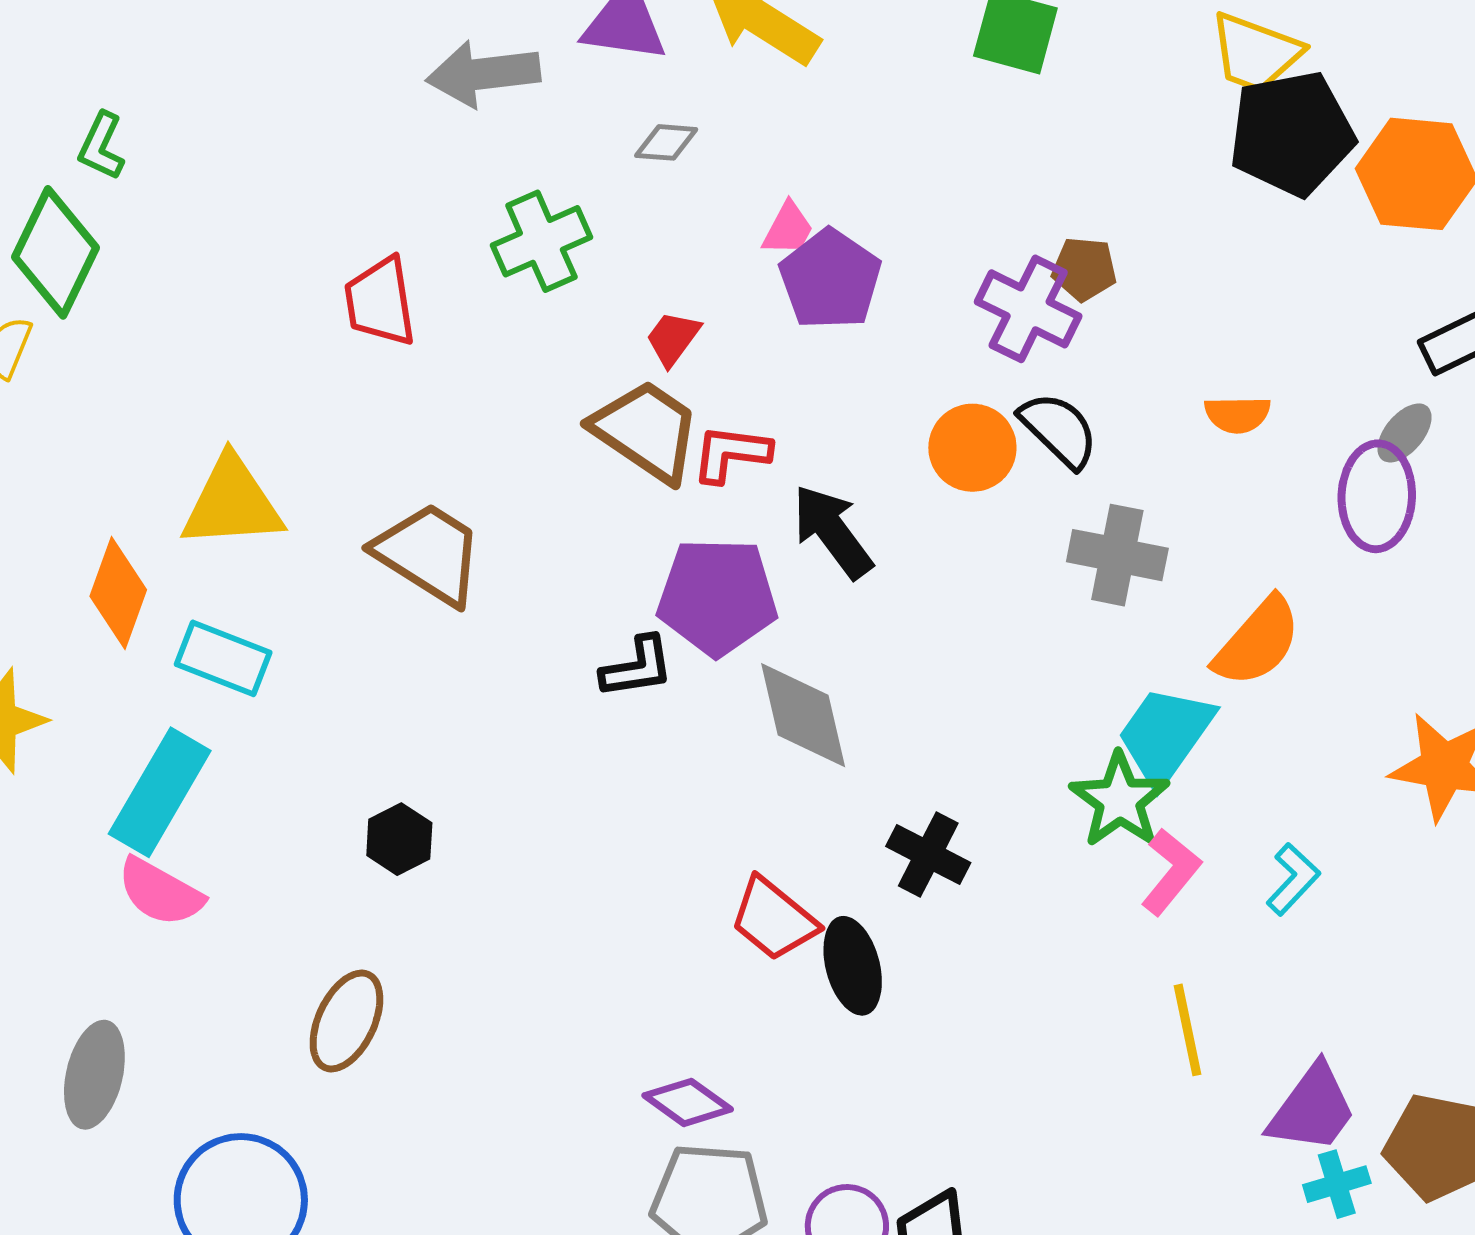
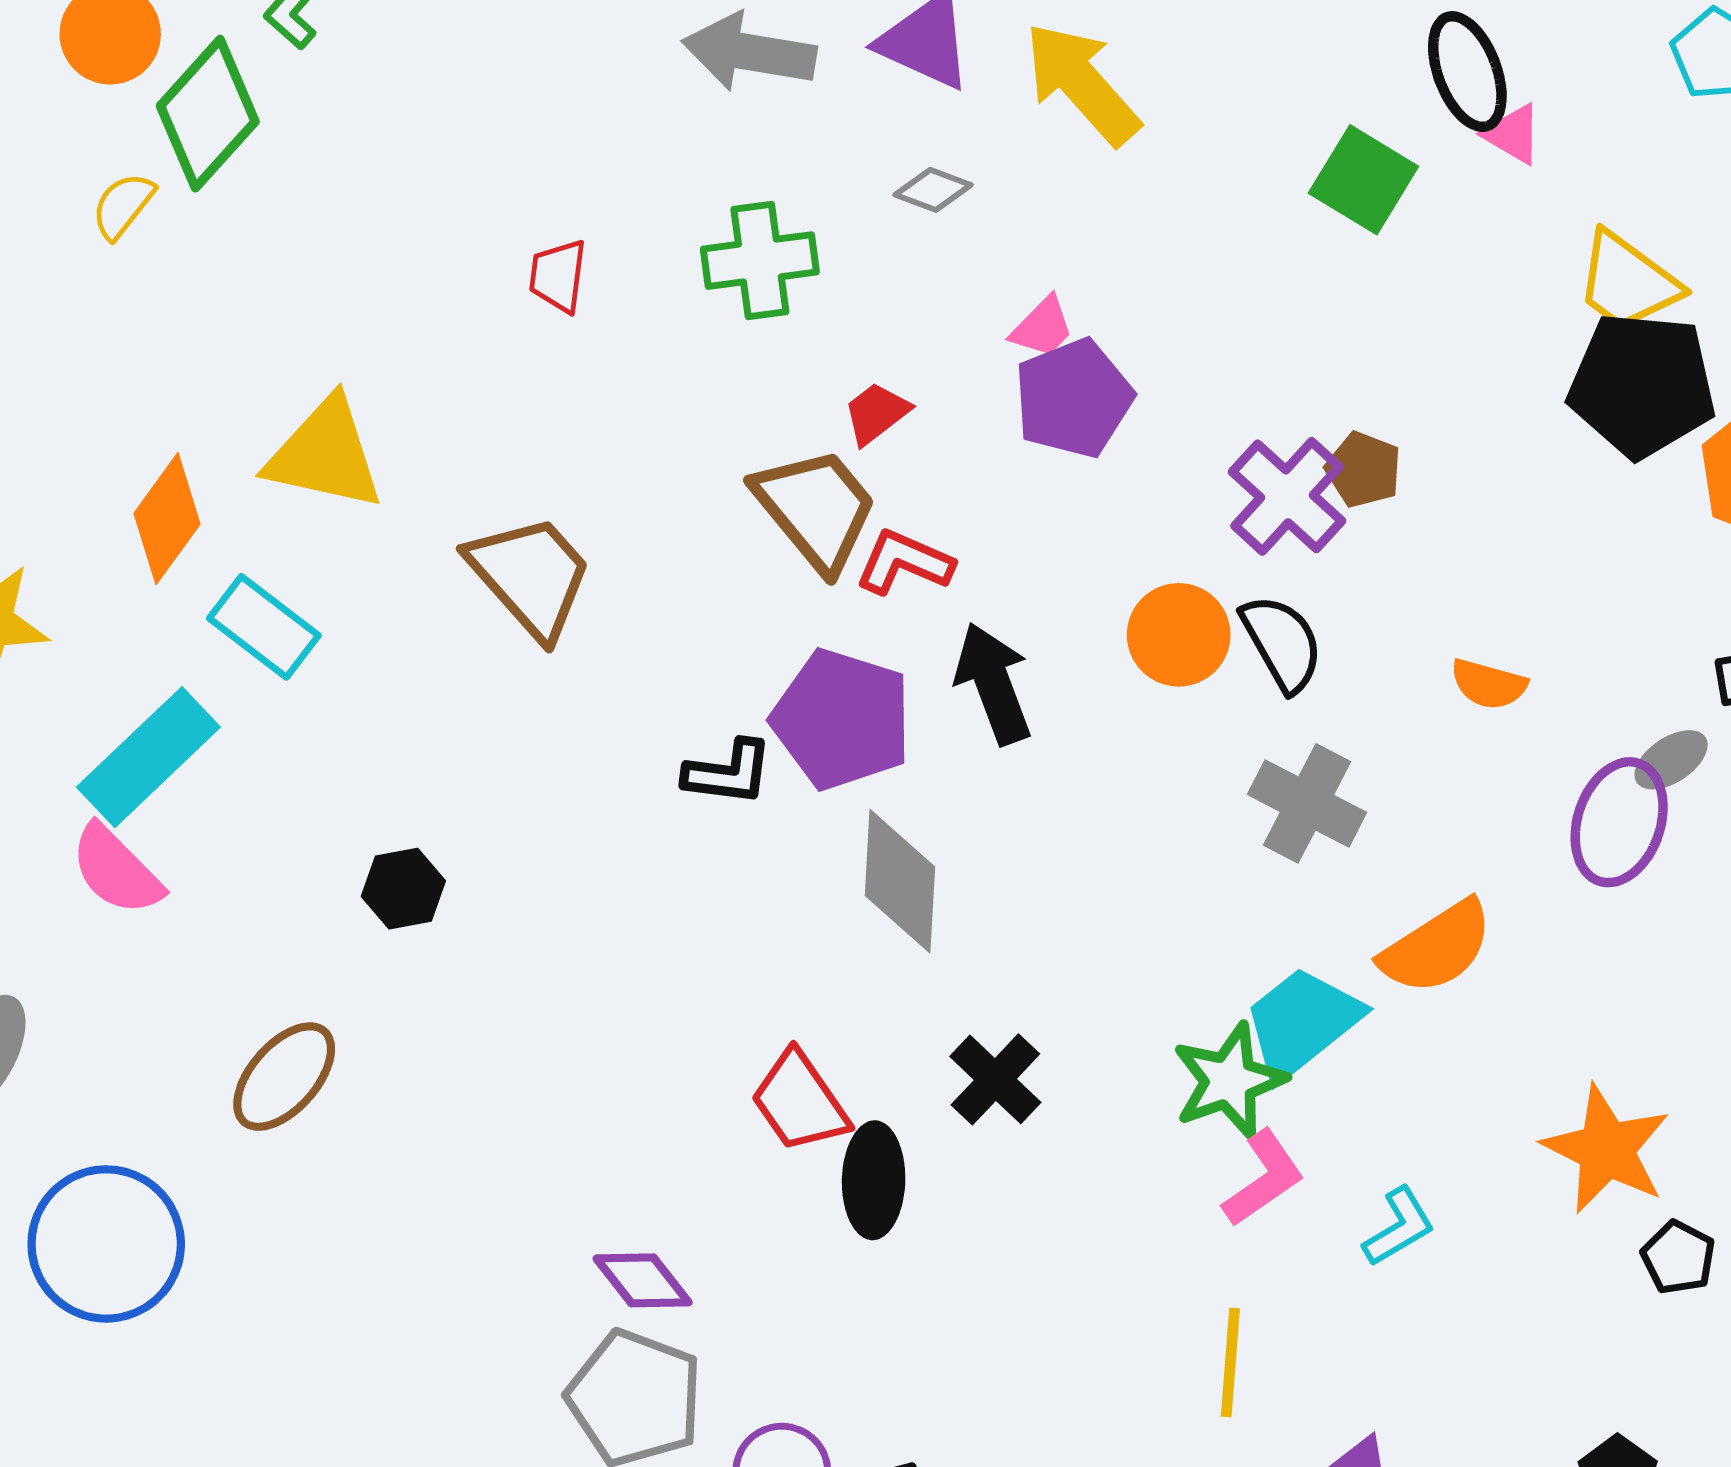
red trapezoid: (380, 302) -> (558, 276), size x0.7

